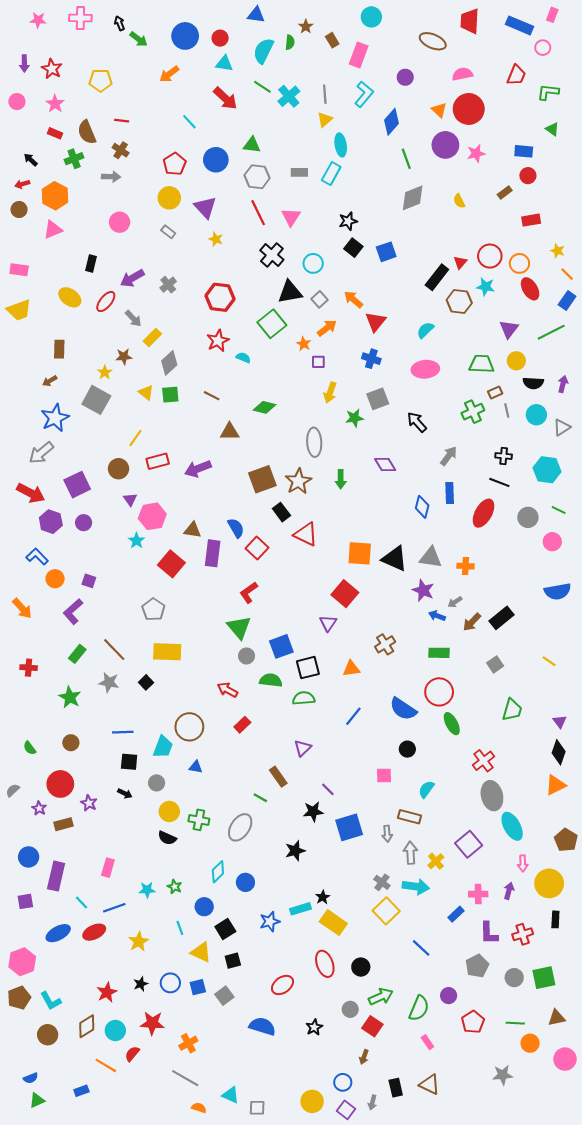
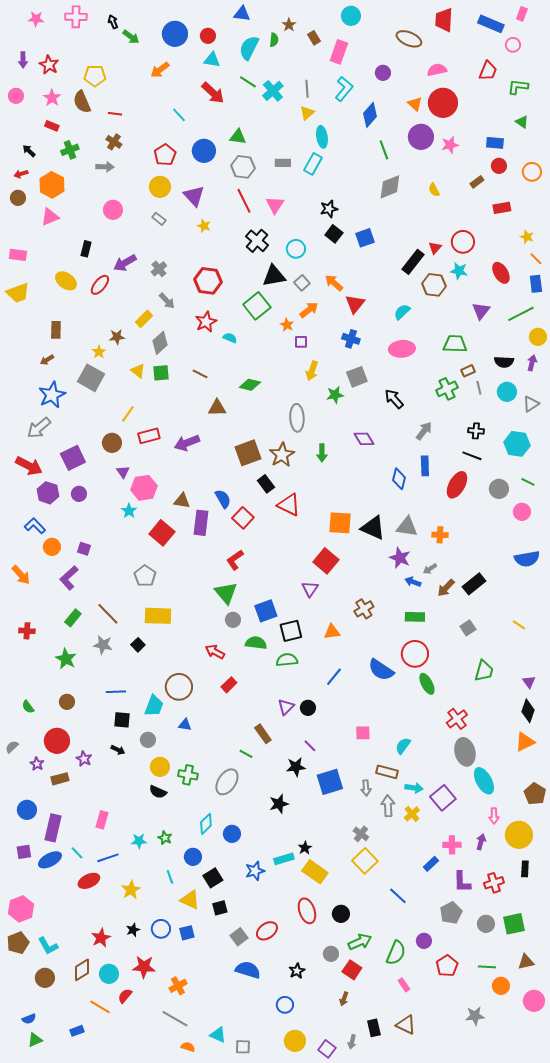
brown semicircle: (87, 132) -> (82, 102), moved
orange circle: (519, 263) -> (532, 172), moved
blue rectangle: (567, 300) -> (536, 284), turned -42
gray arrow: (133, 318) -> (167, 301), moved
yellow circle: (516, 361) -> (538, 337), moved
black circle: (407, 749) -> (308, 708), moved
cyan arrow: (416, 887) -> (414, 788), moved, size x0.7
blue ellipse: (58, 933) -> (50, 860), moved
gray square: (224, 996) -> (239, 937), moved
blue circle: (343, 1082) -> (285, 1005), moved

